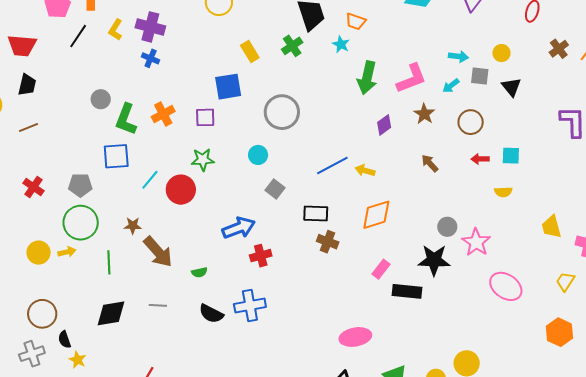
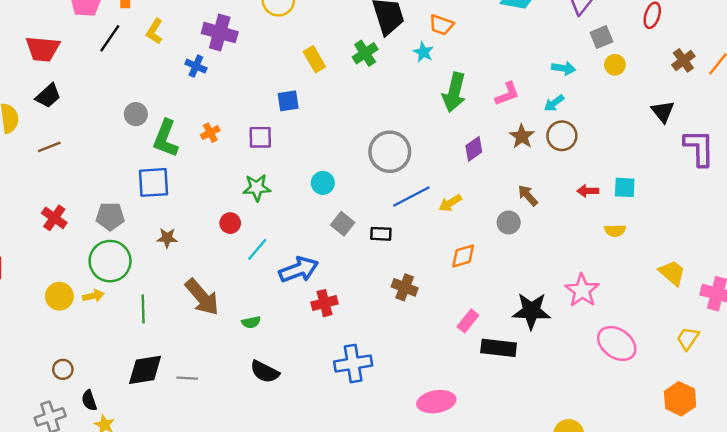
purple cross: (150, 27) -> (220, 33), moved
gray square: (480, 76) -> (601, 37), moved, turned -30
pink L-shape: (412, 79) -> (507, 94), size x0.7
black trapezoid: (27, 85) -> (48, 96), turned 35
blue square: (228, 87) -> (288, 101), size x0.7
black triangle: (511, 87) -> (663, 112), moved
gray circle: (282, 112) -> (390, 152), moved
orange cross: (163, 114) -> (210, 133), size x0.7
brown circle: (471, 122) -> (562, 136), moved
yellow arrow: (365, 170) -> (450, 203), turned -48
cyan line: (150, 180) -> (257, 249), moved
red circle: (181, 190) -> (230, 223), size x0.6
black rectangle: (316, 213) -> (381, 234), moved, size x0.7
orange diamond: (376, 215) -> (463, 256), size x0.7
brown star: (133, 226) -> (167, 238), moved
gray circle: (447, 227) -> (509, 222), moved
yellow trapezoid: (552, 227) -> (672, 273), turned 145
gray line: (158, 305) -> (187, 378), moved
blue cross: (250, 305) -> (353, 363), moved
brown circle: (42, 314) -> (63, 369), size x0.6

